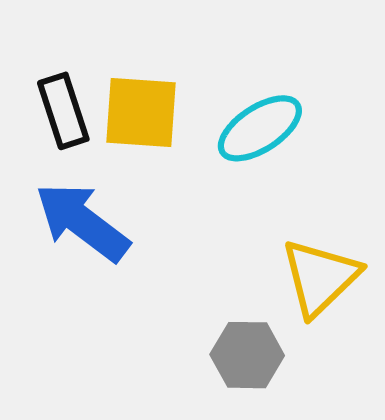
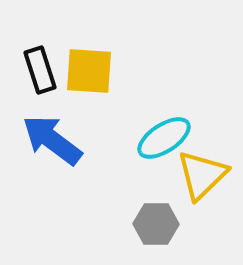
cyan ellipse: (260, 128) -> (164, 138), moved

